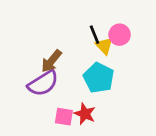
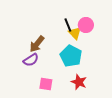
purple semicircle: (43, 83) -> (31, 60), size x0.7
red star: (85, 114) -> (79, 82), moved

